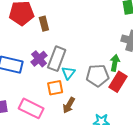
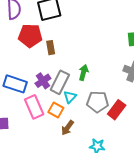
green arrow: (115, 63) -> (84, 73), moved
orange square: (55, 88) -> (56, 110), turned 35
pink rectangle: (31, 108) -> (34, 107), moved, turned 35

